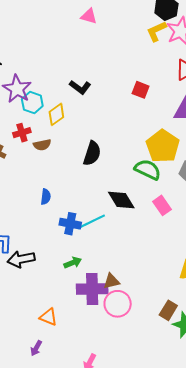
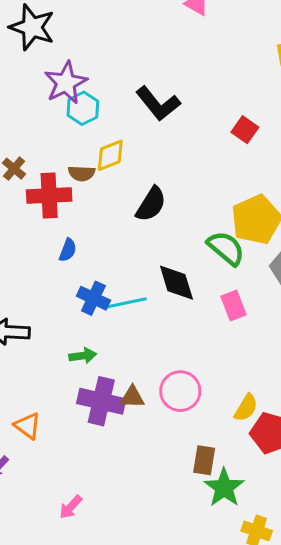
black L-shape: (80, 87) -> (158, 104), size x1.4
yellow diamond: (56, 114) -> (110, 155), moved
red cross: (22, 133) -> (49, 195), moved, size x1.6
pink circle: (118, 304) -> (180, 391), moved
brown rectangle: (168, 310) -> (204, 460), turned -36

